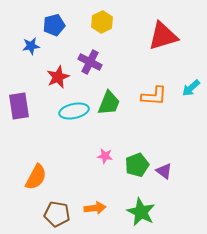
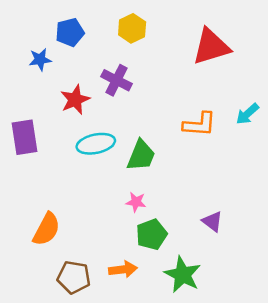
green trapezoid: (109, 103) -> (141, 155), moved
green pentagon: (137, 165) -> (151, 234), moved

